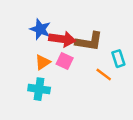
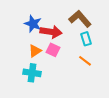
brown L-shape: (89, 41) -> (80, 19), moved, turned -140
cyan rectangle: (118, 59) -> (86, 39), moved

